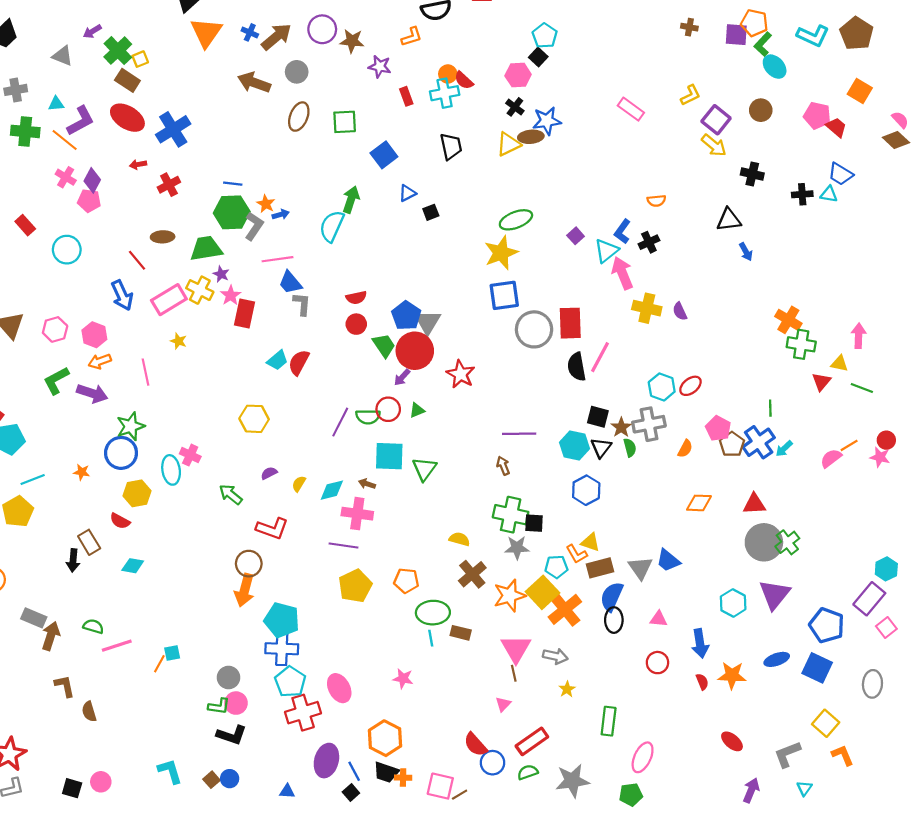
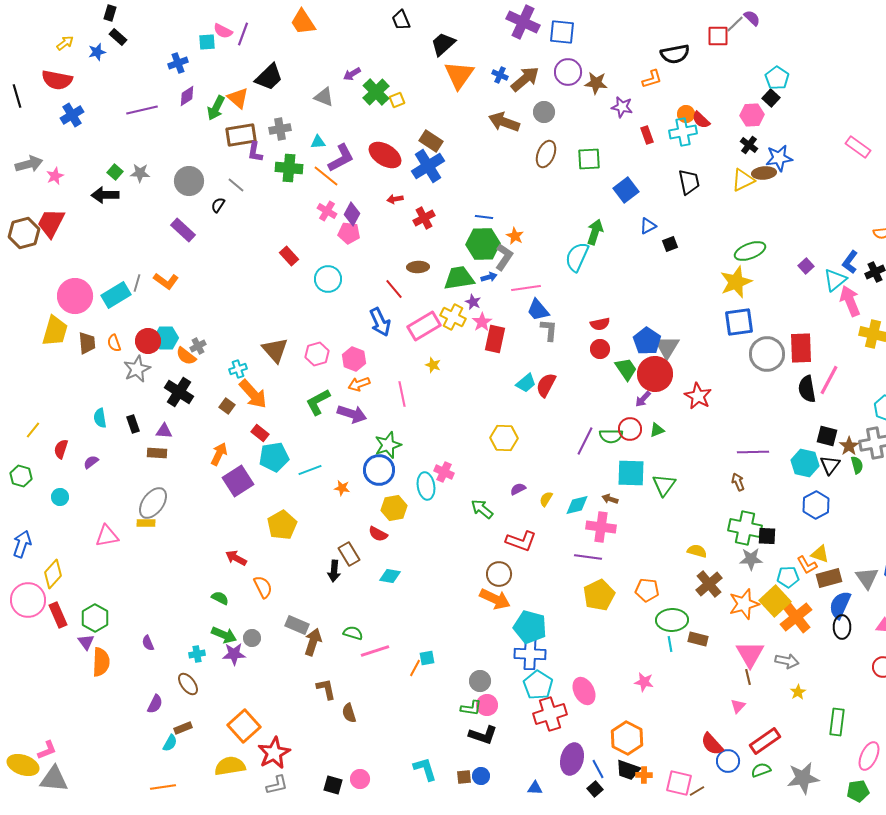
brown rectangle: (127, 80) -> (431, 141), moved
blue arrow: (281, 214) -> (489, 277), moved
cyan line: (33, 480) -> (310, 470), moved
orange arrow: (244, 590) -> (495, 599), turned -80
brown square: (211, 780) -> (464, 777), turned 35

